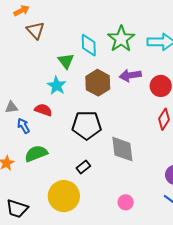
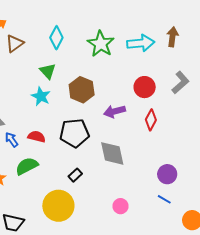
brown triangle: (35, 30) -> (15, 43), turned 42
cyan diamond: (89, 45) -> (56, 38), moved, turned 35
purple arrow: (130, 75) -> (115, 111), moved
red semicircle: (43, 110) -> (37, 137), moved

